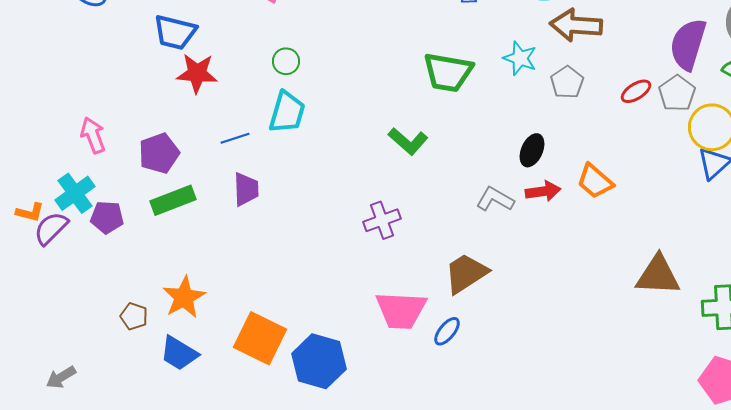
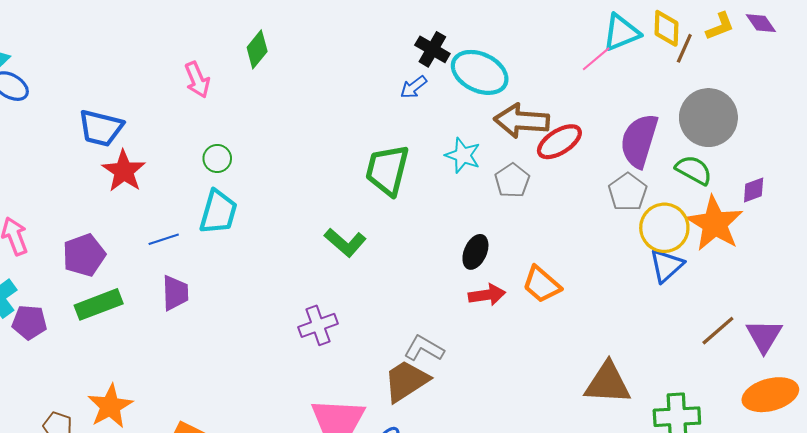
green trapezoid: (448, 72) -> (387, 170), turned 94
red star: (197, 73) -> (124, 171), turned 30
red ellipse: (636, 91) -> (559, 142), moved, size x1.4
gray L-shape: (495, 199) -> (424, 348), moved

